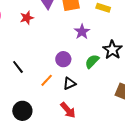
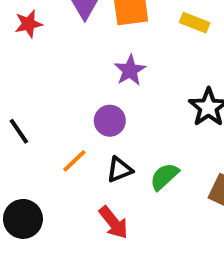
red star: (27, 18) -> (28, 24), moved
purple star: (82, 32) -> (130, 70), moved
green semicircle: (92, 61) -> (164, 177), moved

